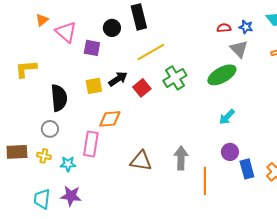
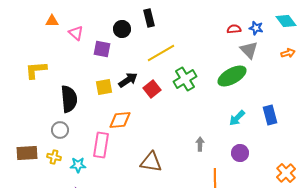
black rectangle: (139, 17) -> (149, 18), size x0.7
orange triangle: (42, 20) -> (52, 21), turned 40
pink triangle: (66, 32) -> (76, 33), size x0.7
gray arrow: (181, 158) -> (200, 144), moved, size x0.6
blue rectangle: (247, 169) -> (270, 115), moved

